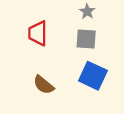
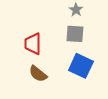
red trapezoid: (38, 33) -> (33, 44), moved

